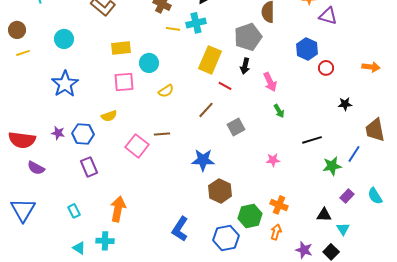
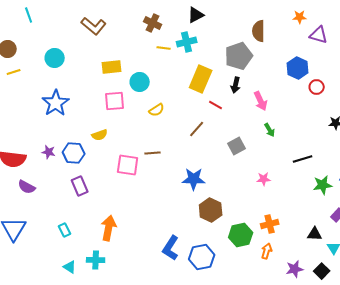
gray square: (236, 127) -> (237, 146), moved
pink square: (137, 146) -> (128, 165), turned -30
orange cross: (279, 205) -> (270, 224), turned -36
blue hexagon: (226, 238) -> (202, 257), moved
purple star: (304, 250) -> (295, 269), turned -30

